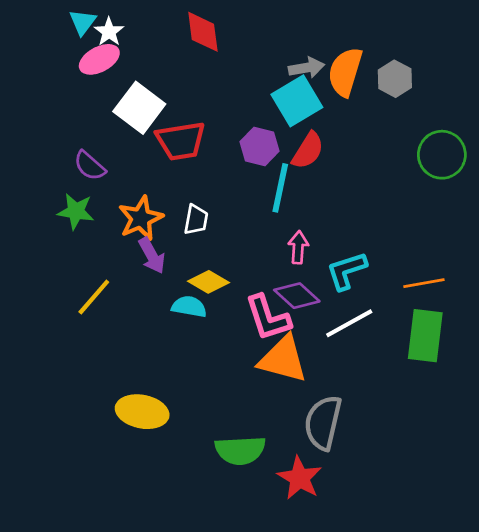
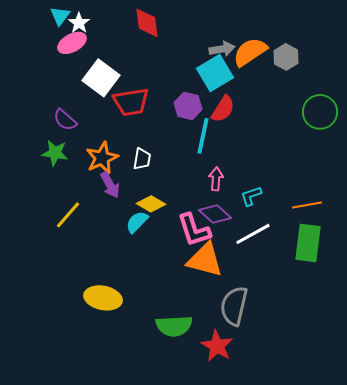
orange semicircle: (345, 72) -> (250, 52), turned 39
cyan L-shape: (347, 271) -> (251, 196), size x0.7
cyan semicircle: (189, 307) -> (137, 222), turned -55

